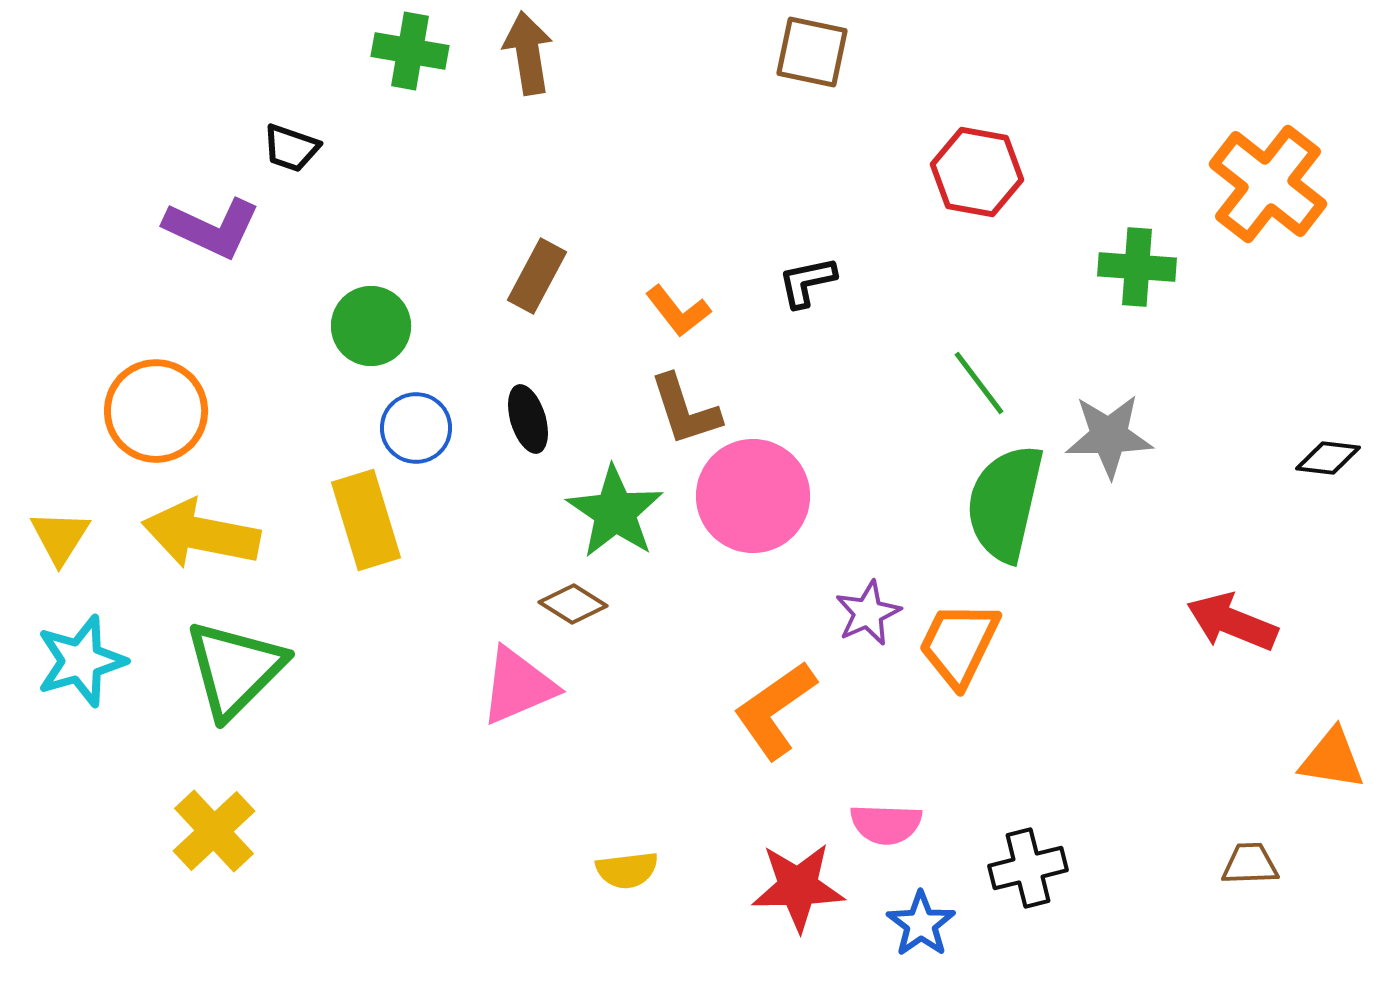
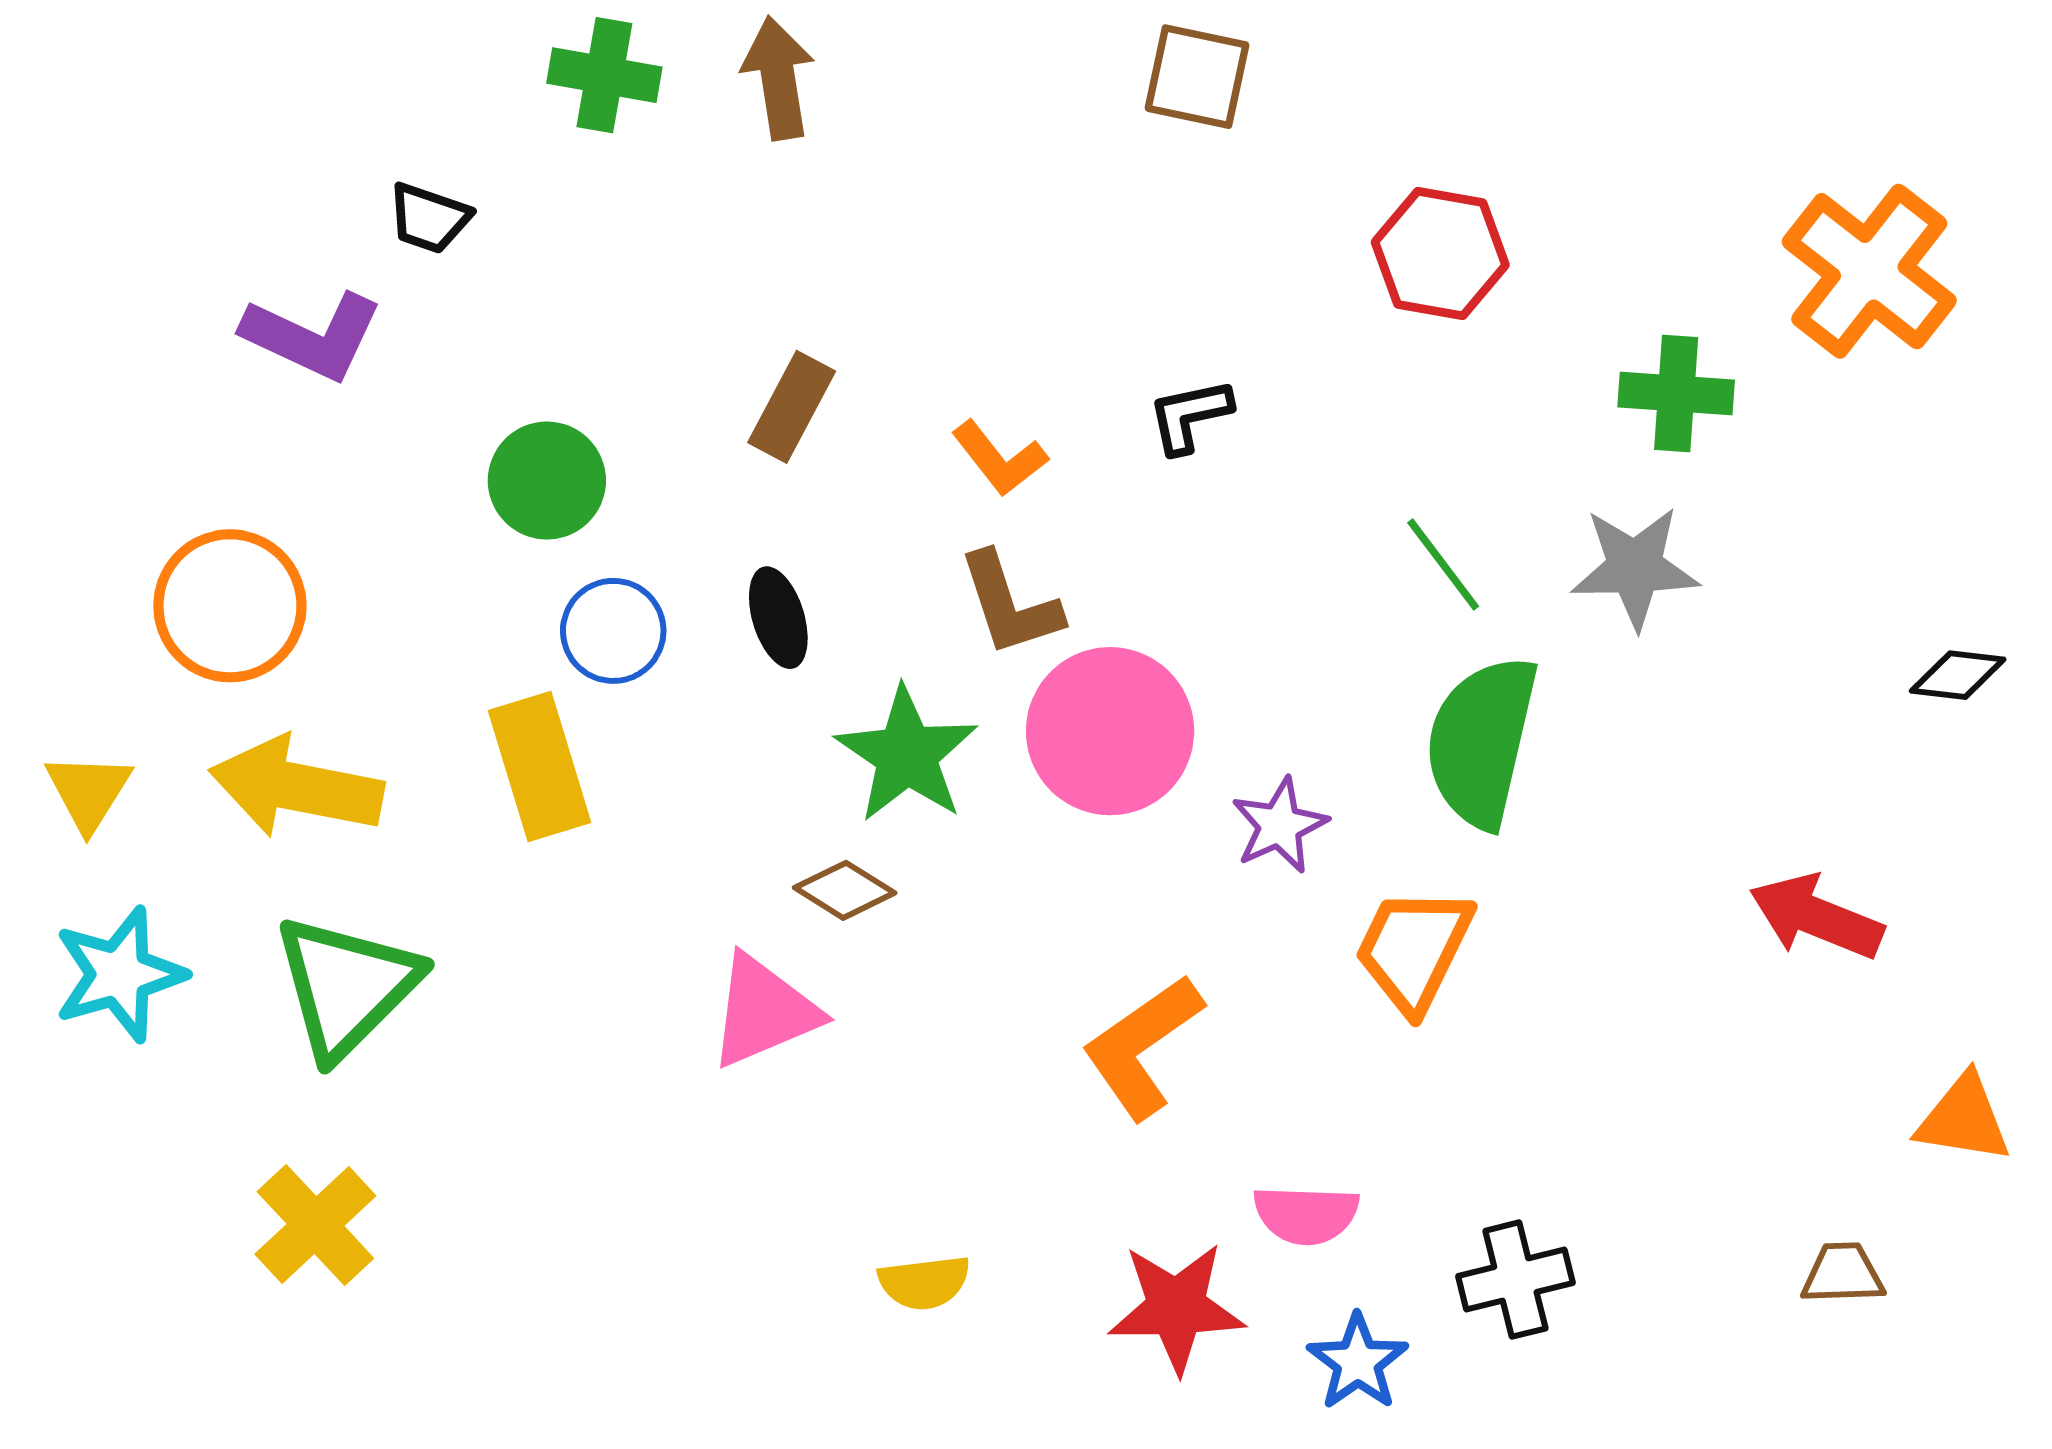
gray star: (1109, 436) -> (1635, 567), moved
purple star: (868, 613) -> (1280, 825), moved

